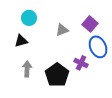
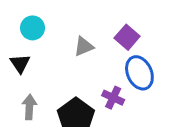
black triangle: (21, 41) -> (20, 64), turned -48

